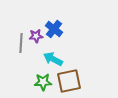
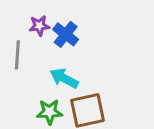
purple star: (36, 36) -> (39, 26), moved

